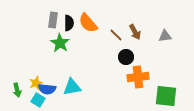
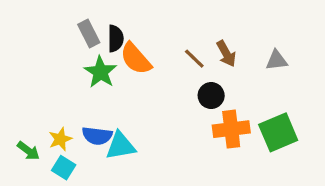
gray rectangle: (53, 20) -> (89, 33), turned -35
orange semicircle: (88, 23) -> (136, 59), moved
blue semicircle: (47, 89) -> (97, 136), moved
green arrow: (17, 90) -> (28, 151), turned -40
green square: (166, 96) -> (278, 132), moved, turned -30

